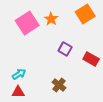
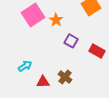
orange star: (51, 19) -> (56, 20), moved
red triangle: (18, 92) -> (43, 82), moved

